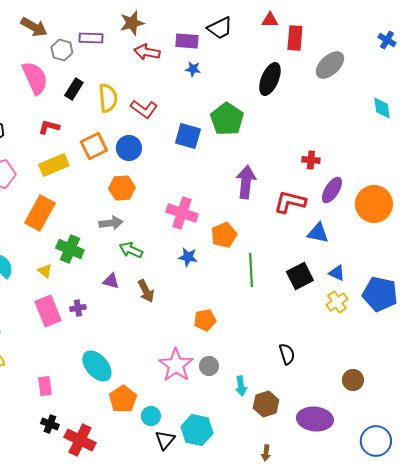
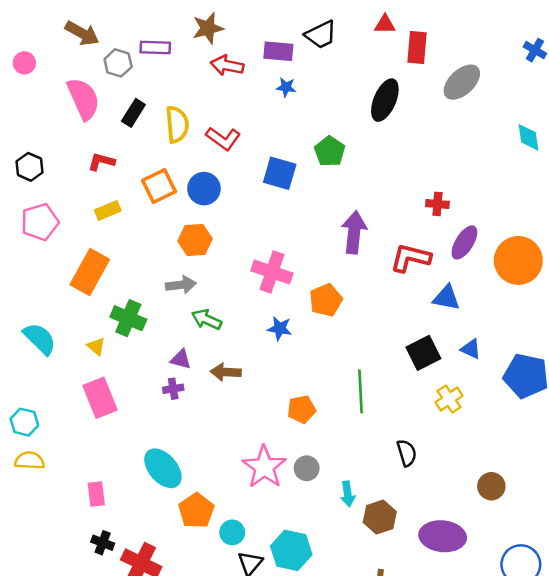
green pentagon: (227, 119) -> (330, 151), size x0.7
yellow rectangle: (54, 165) -> (108, 210), size x0.7
green line: (251, 270) -> (360, 391), moved
brown arrow: (146, 291) -> (226, 372), turned 120
yellow cross: (337, 302) -> (449, 399), moved
purple cross: (78, 308) -> (173, 389), moved

